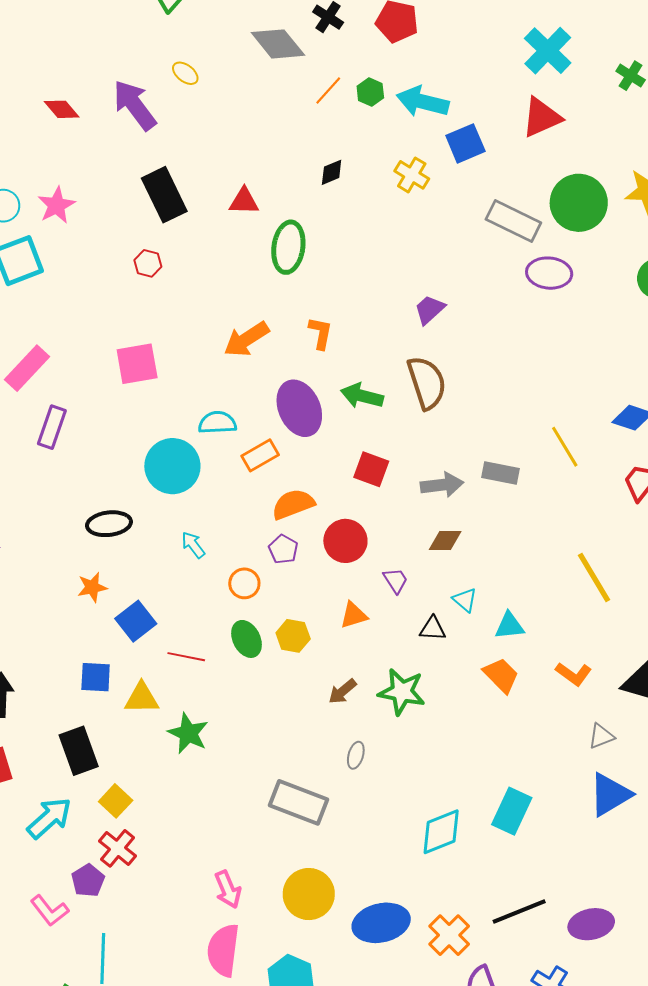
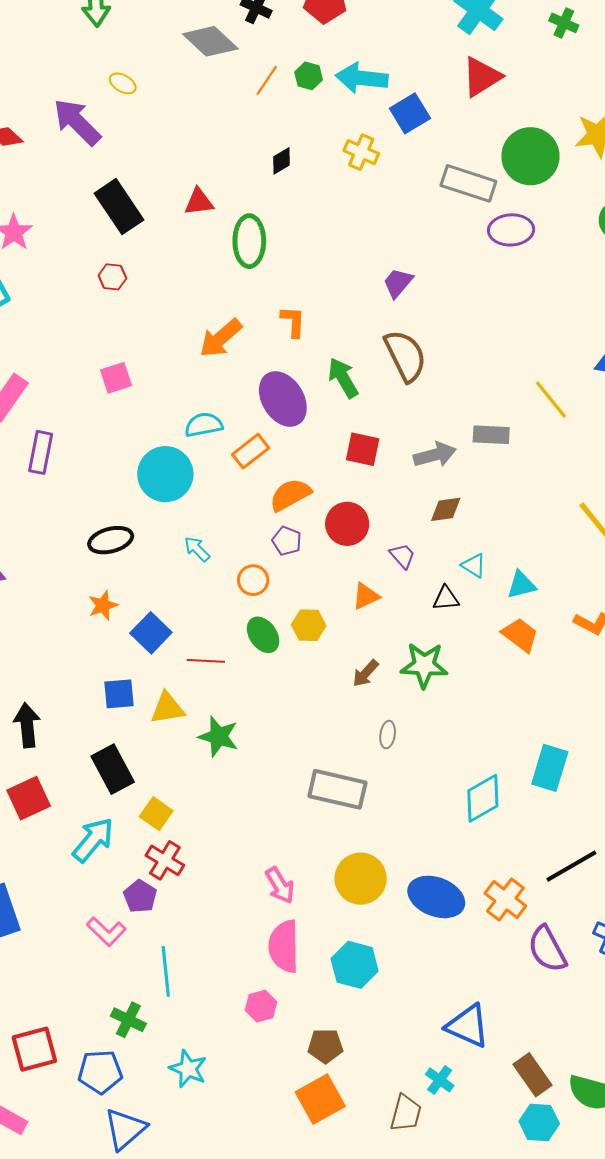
pink square: (137, 364) -> (116, 378), size x0.7
green arrow: (362, 396) -> (343, 378), turned 54
blue ellipse: (381, 923) -> (436, 897), turned 42

